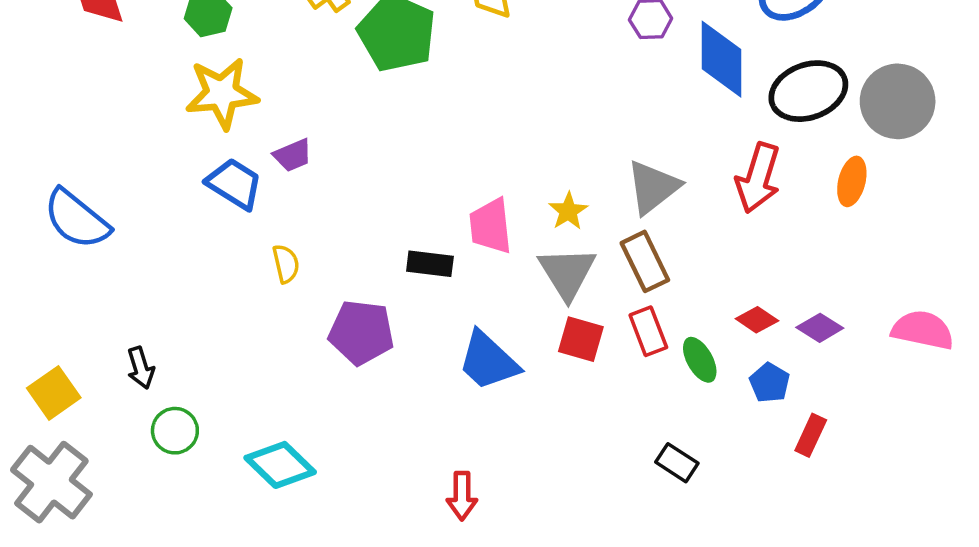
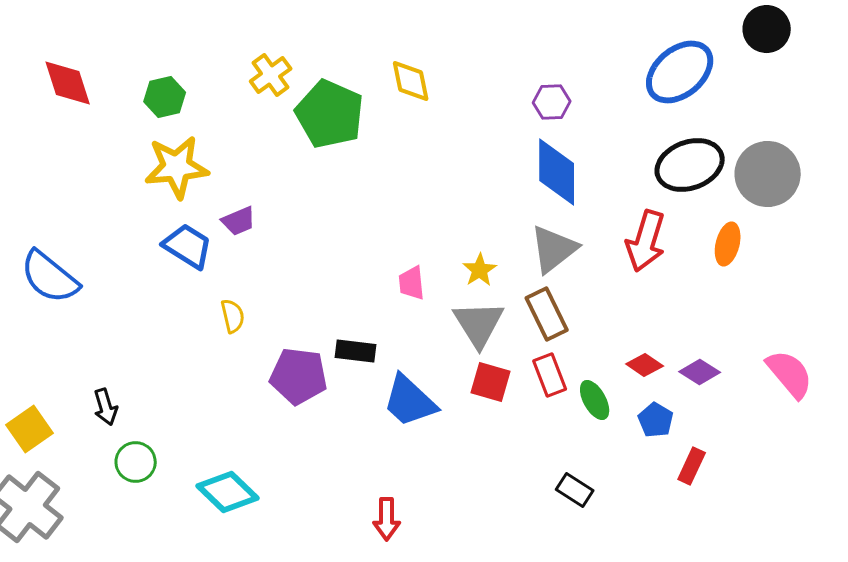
blue diamond: (721, 59) -> (557, 172), moved
pink trapezoid: (491, 226) -> (412, 283), size x0.7
black rectangle: (430, 264) -> (356, 351), moved
pink semicircle: (923, 330) -> (790, 374), turned 38

